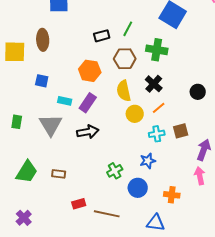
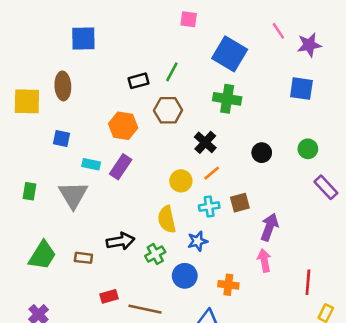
green cross: (157, 50) -> (227, 99), moved
yellow semicircle: (124, 91) -> (167, 219), moved
black arrow: (88, 132) -> (121, 241), moved

